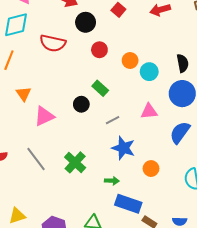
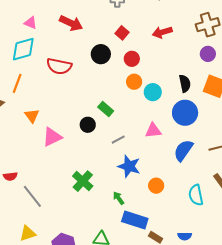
black circle: (86, 22) -> (101, 54), moved
red circle: (99, 50) -> (132, 59), moved
gray line: (36, 159) -> (32, 196), moved
green arrow: (112, 181) -> (119, 198), turned -128

